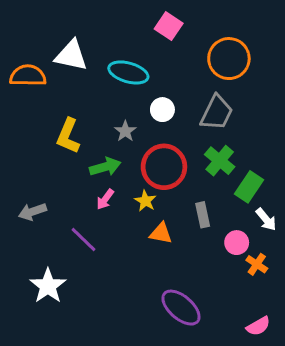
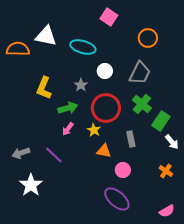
orange circle: (229, 59) -> (148, 38), size x0.7
gray arrow: (32, 212) -> (21, 153), moved
pink circle: (237, 243) -> (123, 170), moved

